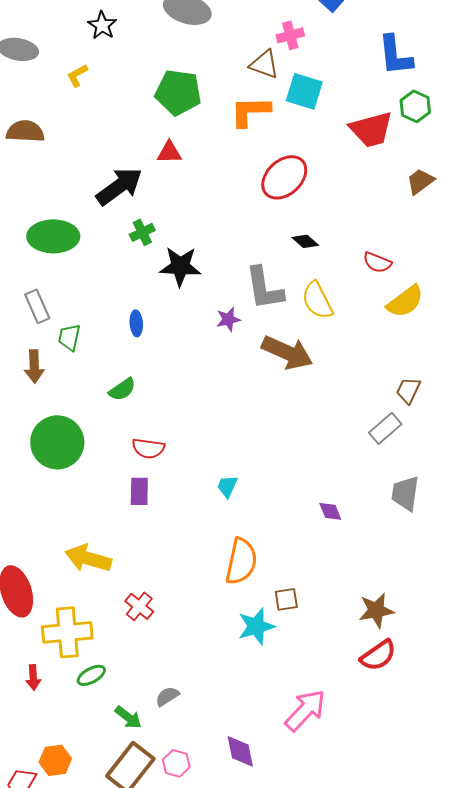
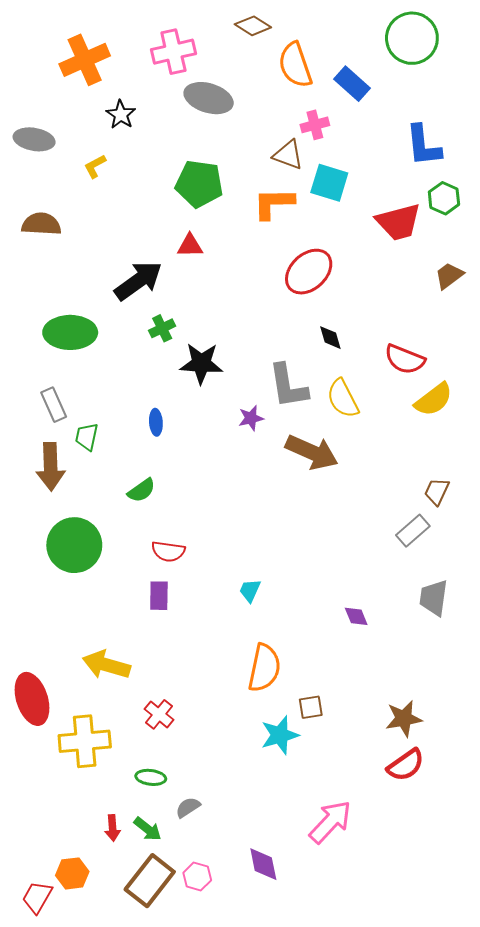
black diamond: (305, 241) -> (330, 338), turned 32
red semicircle: (377, 262) -> (405, 359), size x1.4
brown arrow: (34, 366) -> (51, 467), size x1.4
green ellipse: (91, 675) -> (151, 777), moved, turned 36
red arrow: (33, 677) -> (113, 828), moved

